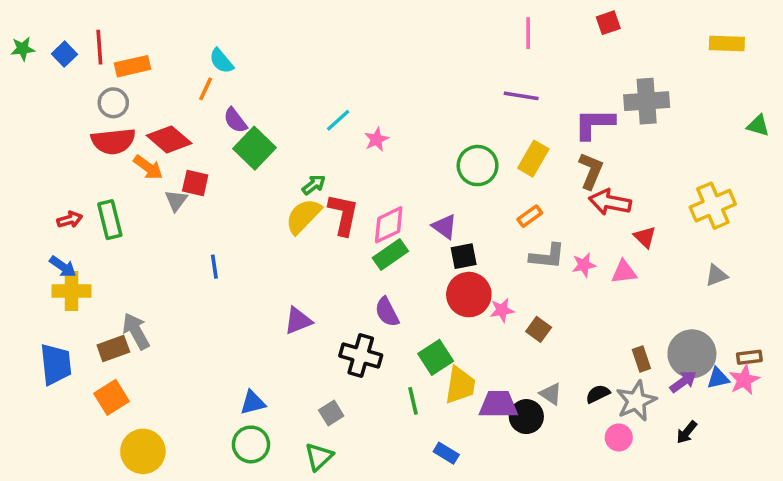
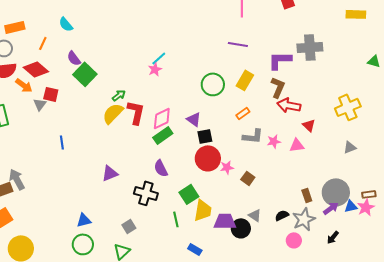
orange line: (206, 89) -> (43, 43), moved
cyan line: (338, 120) -> (159, 58), moved

